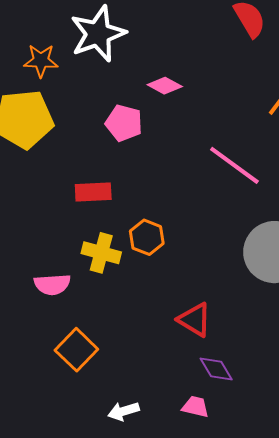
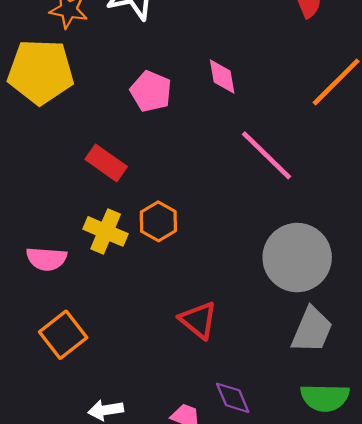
pink diamond: (165, 86) -> (222, 77), moved, turned 44
red rectangle: (93, 192) -> (106, 163), turned 30
purple diamond: (216, 369) -> (233, 398), moved

